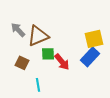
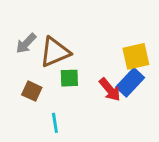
gray arrow: (18, 30) -> (26, 43), turned -91
red arrow: (62, 62) -> (110, 90), moved

